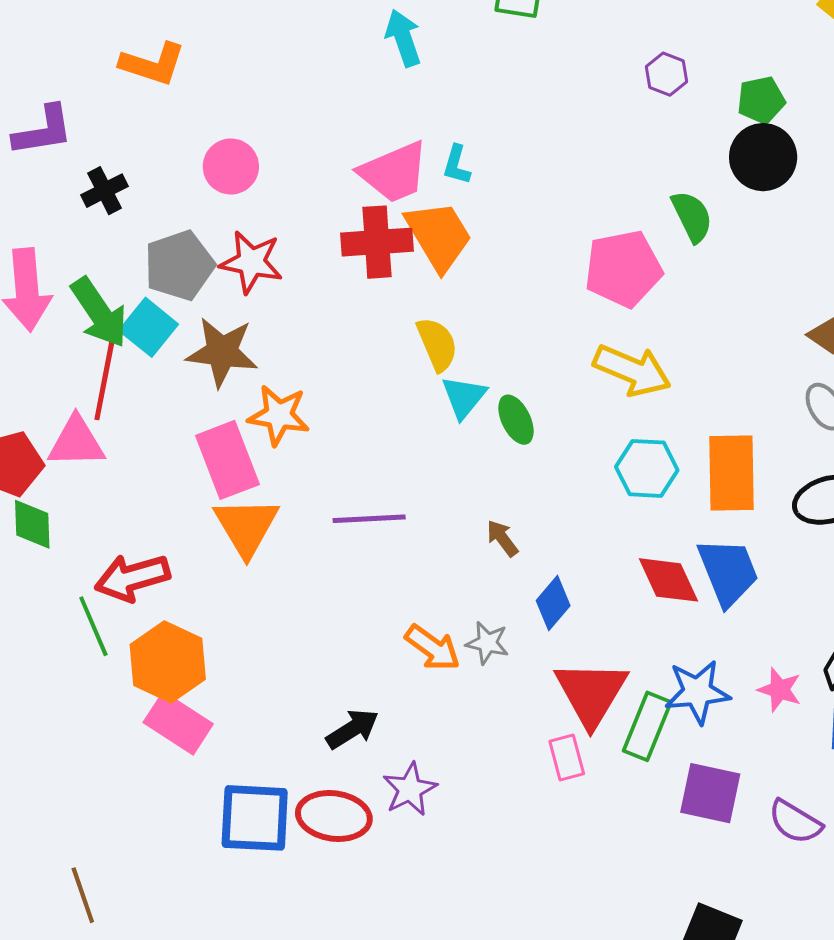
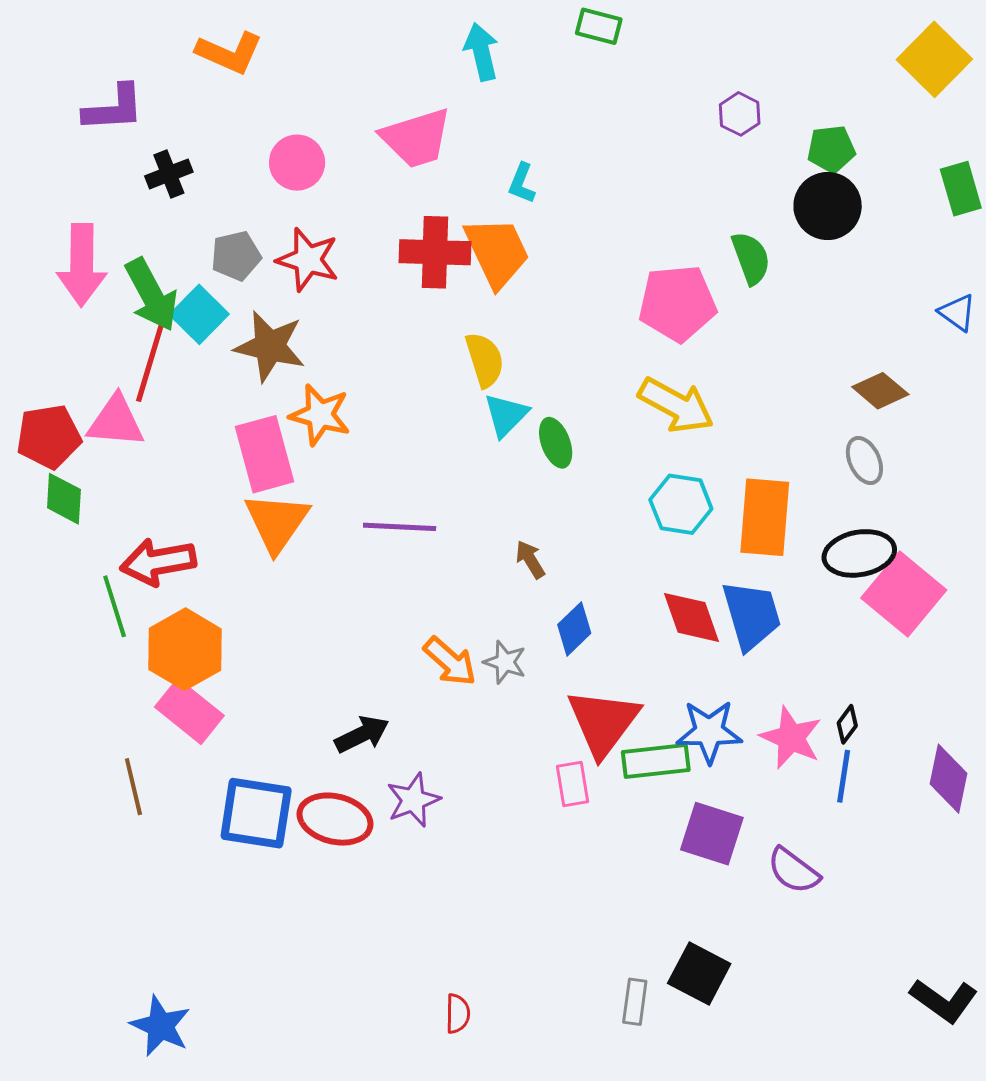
pink trapezoid: (394, 172) -> (416, 138), moved
gray pentagon: (179, 265) -> (236, 256), size x0.7
pink star: (780, 690) -> (791, 738), size x1.4
green rectangle: (647, 726) -> (656, 761), turned 56
brown line: (83, 895) -> (133, 787), moved

